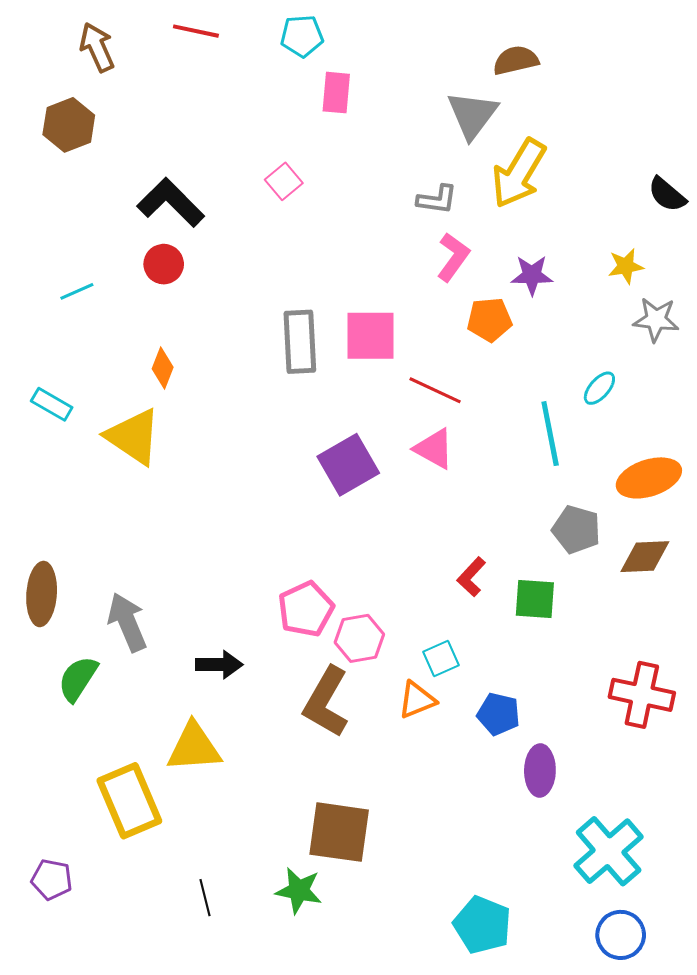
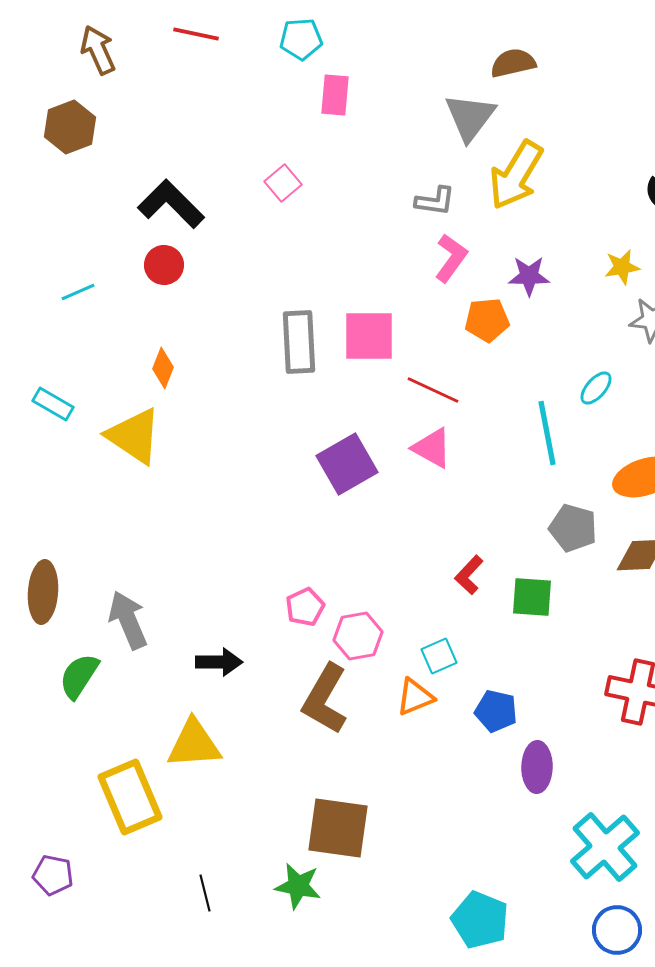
pink pentagon: (306, 609) -> (305, 607), size x0.7

